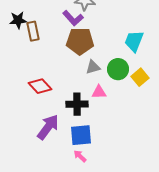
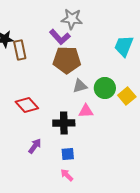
cyan trapezoid: (134, 41) -> (124, 46), moved
purple arrow: (48, 127) -> (35, 146), size x0.6
blue square: (81, 135) -> (68, 154), size x0.6

